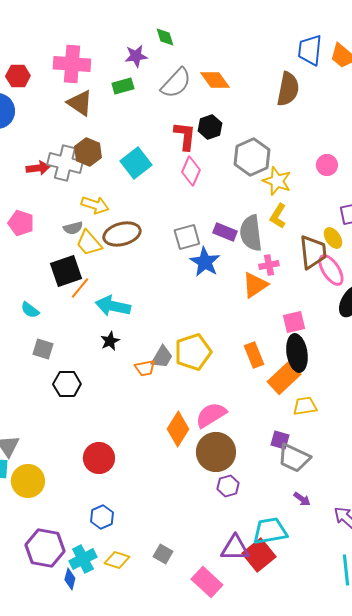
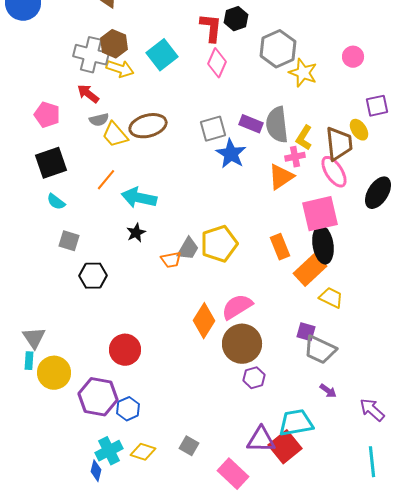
red arrow: (38, 168) -> (88, 94), moved, turned -135
yellow arrow: (95, 205) -> (120, 69), moved
yellow L-shape: (278, 216) -> (304, 138), moved
pink ellipse: (331, 270) -> (334, 172), moved
black square: (66, 271) -> (51, 163), moved
pink square: (294, 322) -> (320, 214), size x1.6
yellow trapezoid: (305, 406) -> (331, 298), turned 35
purple hexagon: (45, 548) -> (98, 397), moved

